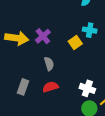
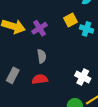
yellow square: (75, 42) -> (70, 20), moved
white cross: (87, 88) -> (83, 77), moved

